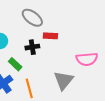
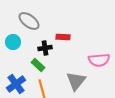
gray ellipse: (32, 18) -> (29, 21), moved
green rectangle: (15, 64) -> (38, 65), moved

